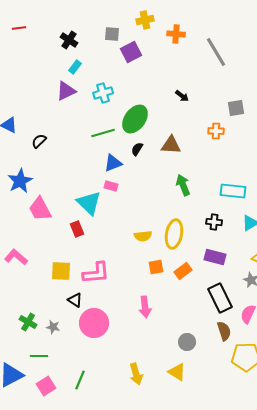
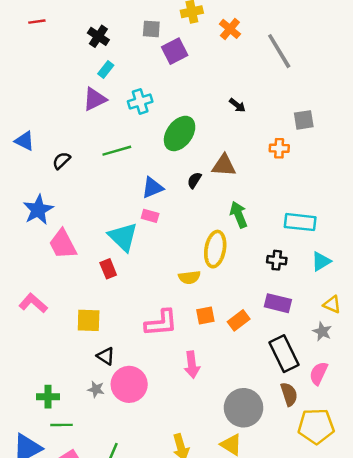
orange cross: (176, 34) -> (230, 29), turned 36
green line: (103, 133) -> (117, 151), moved
black semicircle: (137, 149) -> (194, 180), moved
yellow ellipse: (174, 234) -> (215, 249), moved
pink L-shape: (96, 273) -> (161, 323), moved
green cross: (28, 322) -> (48, 397), moved, turned -30
gray star: (53, 327) -> (96, 389), moved
gray circle: (187, 342) -> (243, 408), size x1.8

